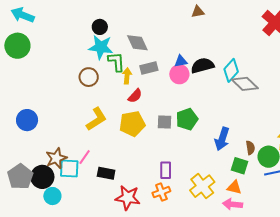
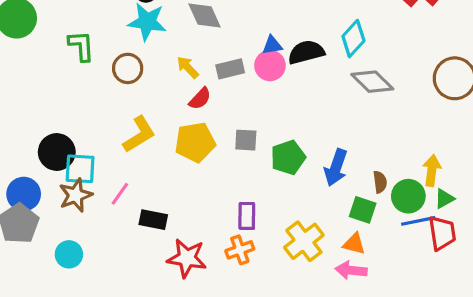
green L-shape: (116, 62) -> (81, 46), moved
gray rectangle: (149, 68) -> (230, 69), moved
cyan diamond: (231, 70) -> (353, 39), moved
yellow arrow: (127, 76) -> (188, 67), turned -49
green pentagon: (187, 119) -> (288, 157), moved
blue circle: (27, 120) -> (24, 194), moved
cyan square: (69, 169) -> (80, 169), moved
black circle: (42, 177) -> (57, 152), moved

